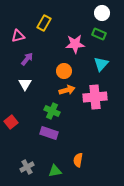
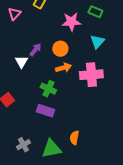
pink triangle: (18, 36) -> (14, 14), turned -32
purple arrow: (27, 59) -> (35, 50), moved
green triangle: (55, 171) -> (51, 149), size x1.5

